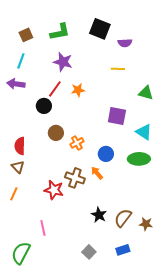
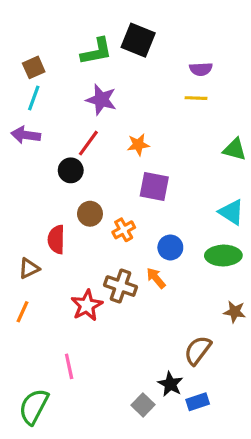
black square: (100, 29) -> (138, 40), moved
brown square: (26, 35) -> (34, 67), moved
yellow line: (118, 69) -> (196, 98), moved
orange star: (78, 90) -> (138, 145), moved
purple square: (117, 116) -> (154, 186), moved
red semicircle: (20, 146) -> (56, 239), moved
brown triangle: (18, 167) -> (29, 268), turned 48
red star: (54, 190) -> (87, 305), turned 30
black star: (99, 215) -> (170, 384), moved
brown star: (146, 224) -> (235, 312), moved

